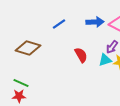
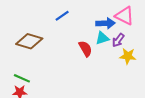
blue arrow: (95, 22) -> (106, 23), moved
cyan triangle: (105, 60) -> (102, 38), moved

